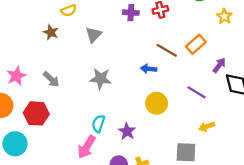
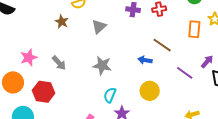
orange rectangle: (196, 44) -> (194, 29), moved, turned -48
purple line: (196, 92) -> (185, 73), moved
cyan semicircle: (98, 124) -> (110, 95), moved

